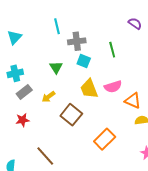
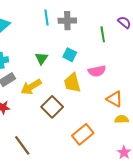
gray cross: (77, 41) -> (67, 21), moved
green line: (112, 50) -> (103, 34), moved
pink semicircle: (113, 87) -> (97, 71), moved
yellow arrow: (48, 97) -> (31, 87), size x1.5

